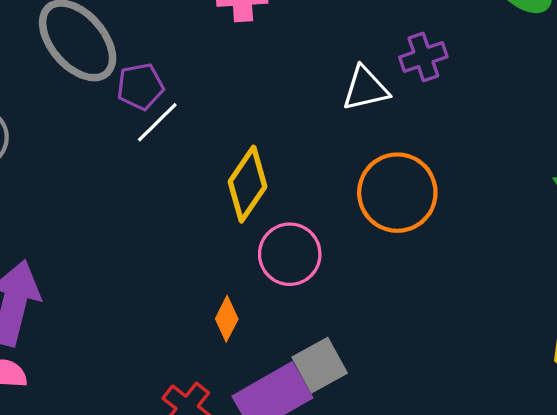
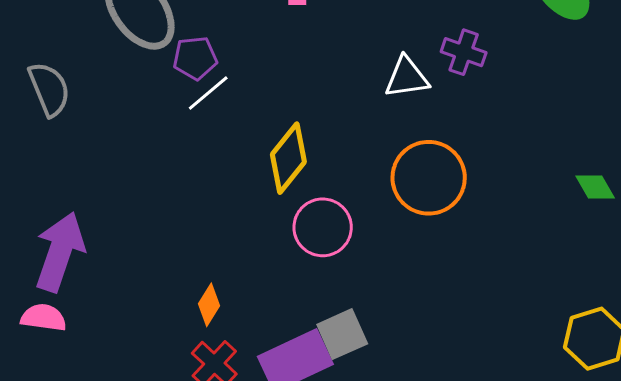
purple cross: (423, 57) -> (464, 52), turned 33
orange diamond: (227, 319) -> (209, 305), moved

